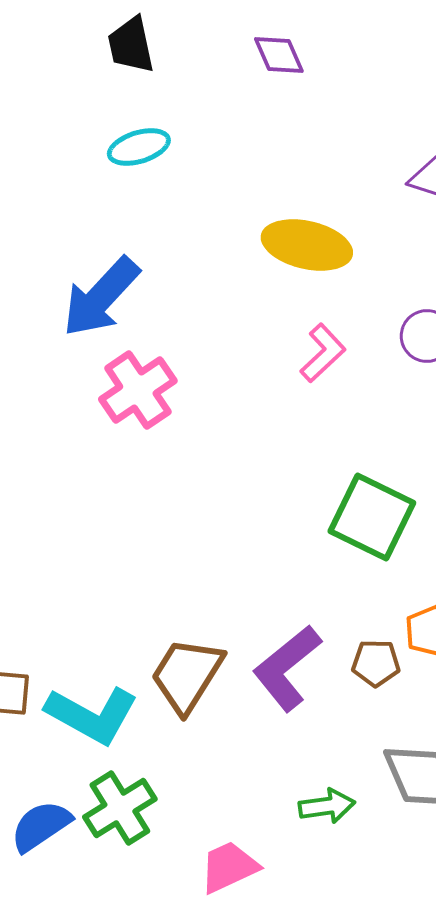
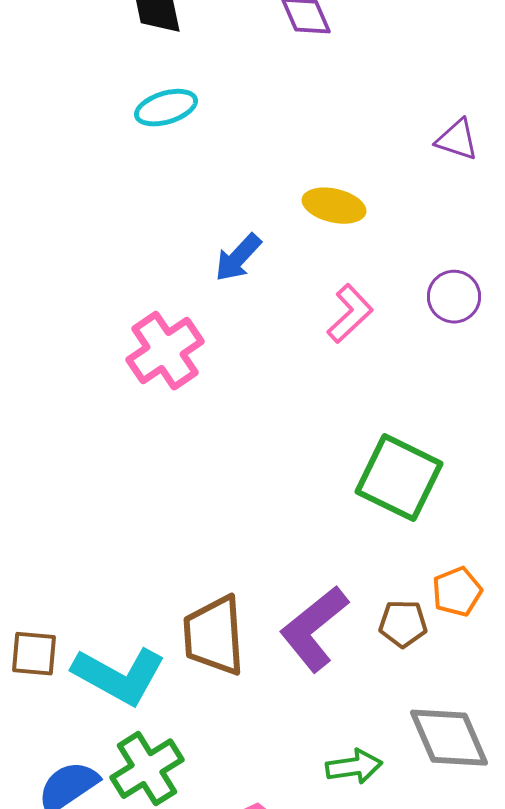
yellow ellipse: (307, 245) -> (334, 206), size x0.7
blue arrow: (101, 297) -> (238, 258), moved, size x0.6
brown trapezoid: (187, 675) -> (214, 636), turned -36

